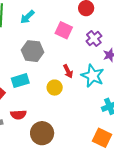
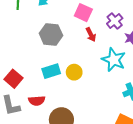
red arrow: (68, 71) -> (91, 35), moved
cyan rectangle: (20, 81) -> (51, 71), moved

